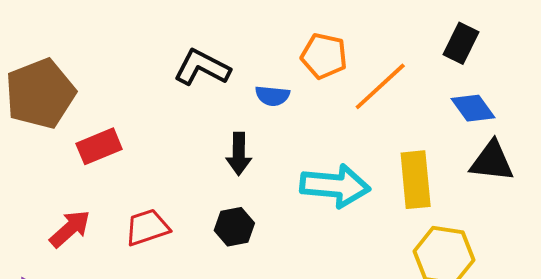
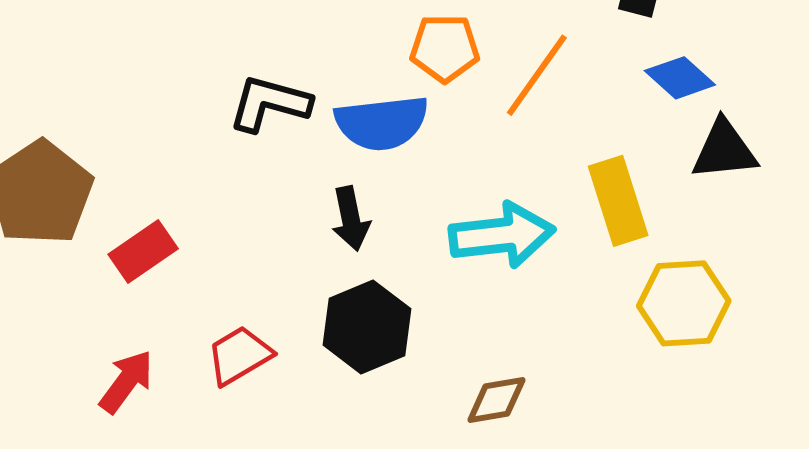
blue semicircle: (272, 96) -> (382, 123), size x1.8
black hexagon: (234, 227) -> (367, 327), size x1.5

